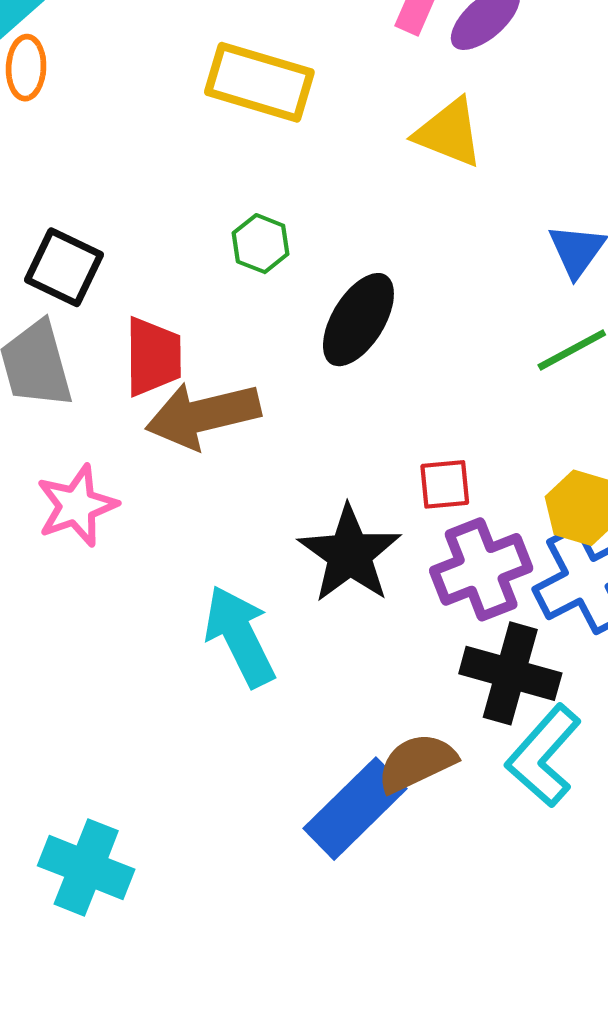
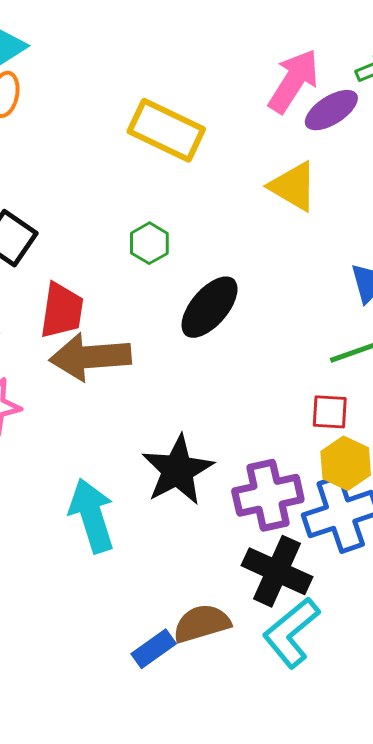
red square: (445, 484) -> (330, 412), moved
blue rectangle: (355, 809) -> (154, 649), size x0.6

